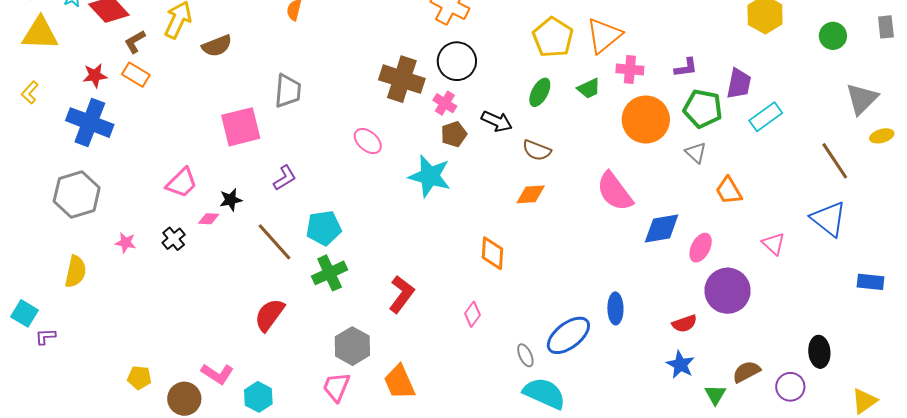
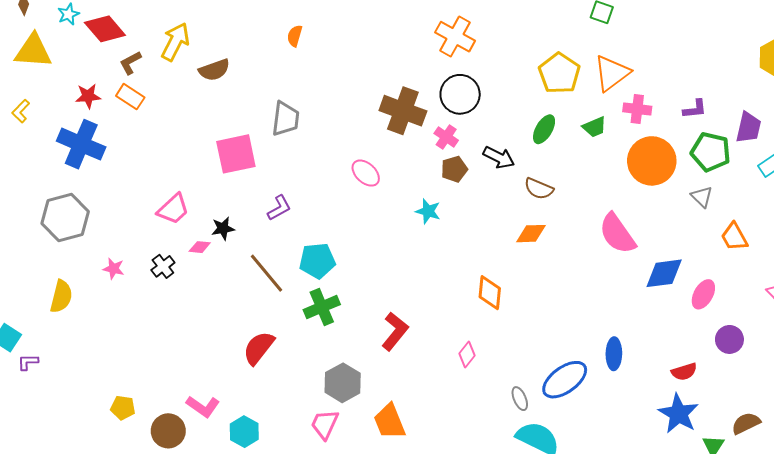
cyan star: (430, 176) -> (428, 211), size x0.6
purple circle: (727, 291) -> (729, 339), size x0.6
blue star: (680, 365) -> (678, 414), size x1.4

